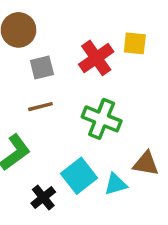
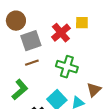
gray square: (42, 68) -> (31, 41), size x1.5
brown triangle: (146, 164) -> (94, 90), turned -49

